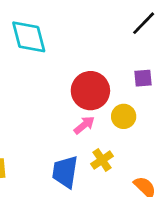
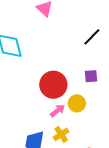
pink arrow: (84, 125) -> (58, 111), moved

